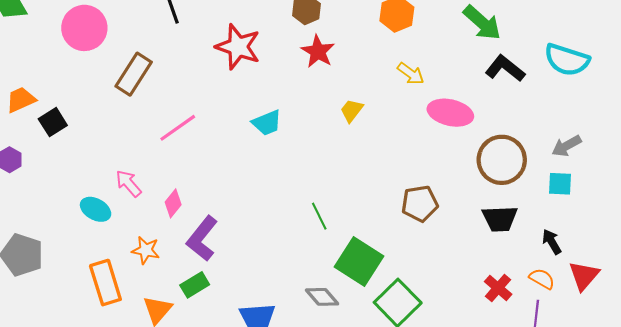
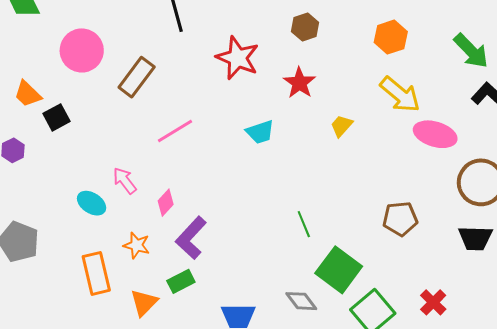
pink circle: (84, 28) -> (82, 50), moved
red star: (318, 51) -> (299, 83), moved
yellow arrow: (411, 74) -> (400, 95), size x1.6
orange trapezoid: (21, 100) -> (28, 94), turned -116
red cross: (498, 288) -> (433, 302), moved

